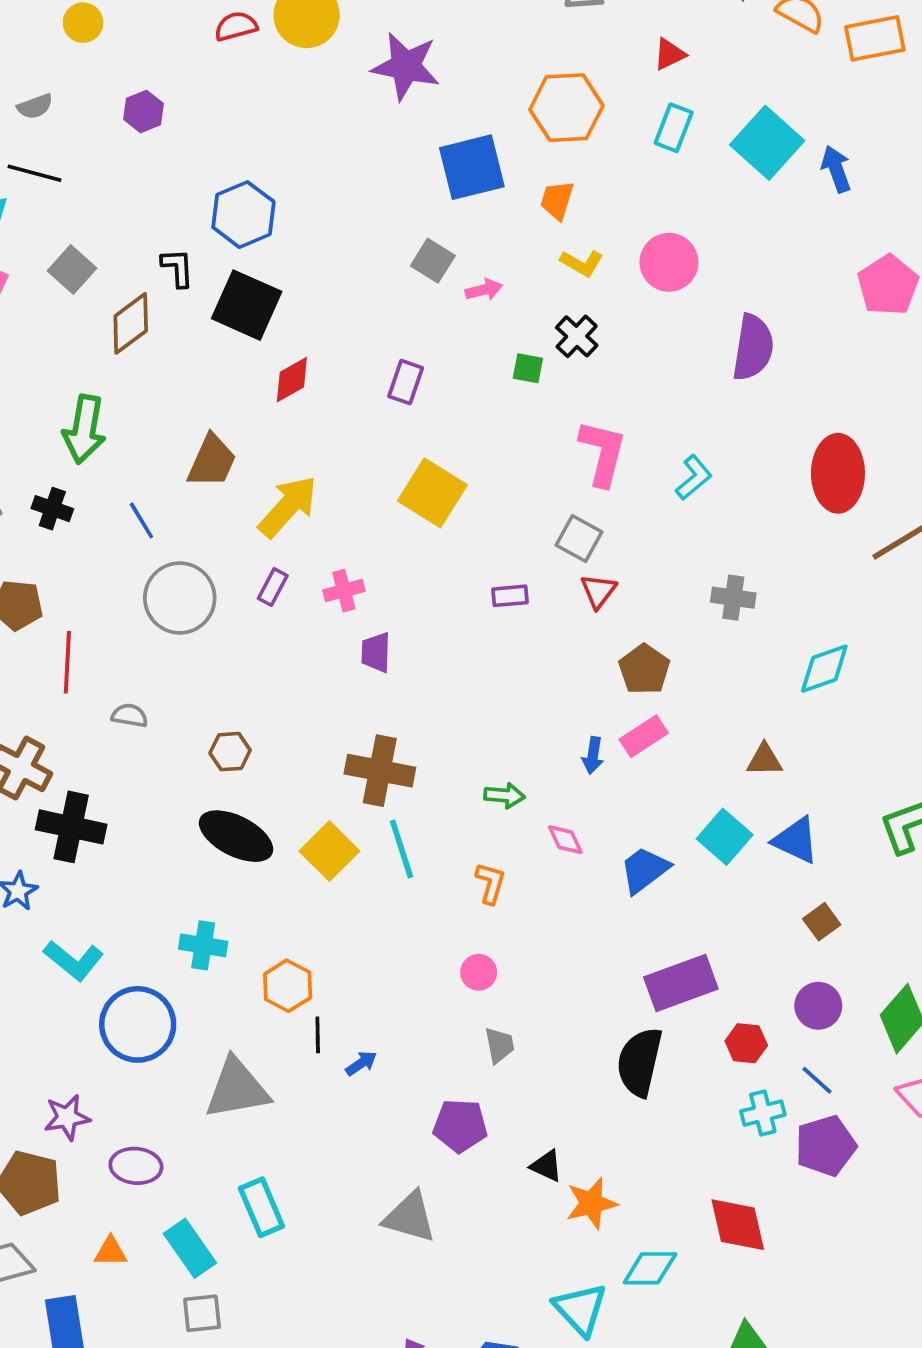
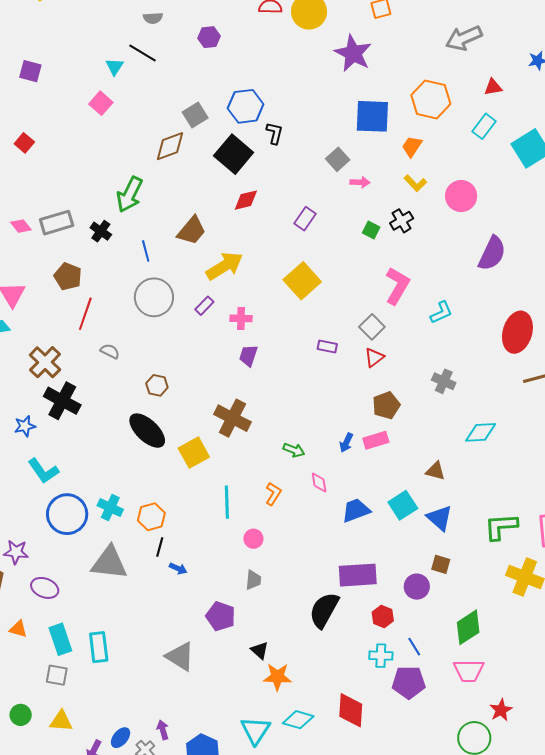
black L-shape: (178, 268) -> (274, 133), moved
gray square: (72, 270) -> (195, 115), moved
cyan line: (402, 849) -> (227, 502), moved
brown square: (822, 922) -> (441, 564), turned 36
cyan cross: (203, 945) -> (110, 508), moved
purple circle: (818, 1006) -> (417, 587), moved
blue arrow: (361, 1063) -> (178, 569), turned 42
cyan rectangle: (261, 1207) -> (99, 647), moved

